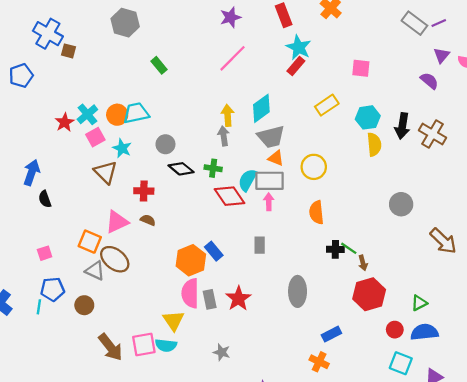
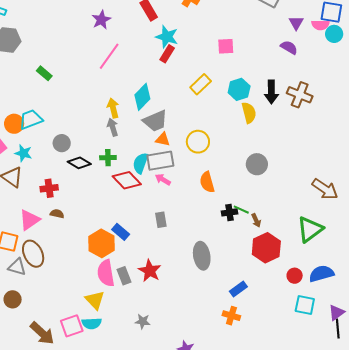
pink arrow: (269, 202) -> (163, 179), turned -49
gray circle: (401, 204) -> (257, 164), moved
brown ellipse: (115, 259) -> (33, 254), turned 36
green triangle: (419, 303) -> (310, 229), moved, size x1.8

